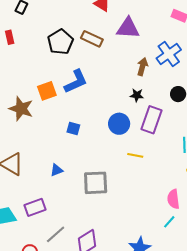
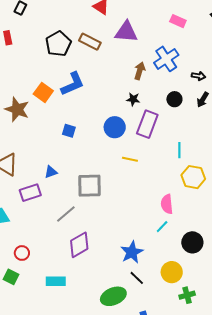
orange square: (47, 91) -> (43, 92), turned -36
purple rectangle: (35, 207) -> (30, 193), moved
gray line: (56, 234) -> (66, 214), moved

